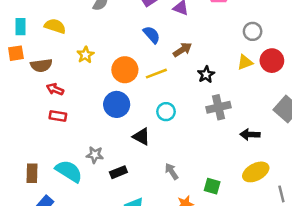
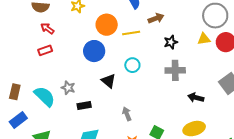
gray circle: (253, 31) -> (215, 16), size x1.6
red rectangle: (58, 116) -> (45, 50), turned -40

